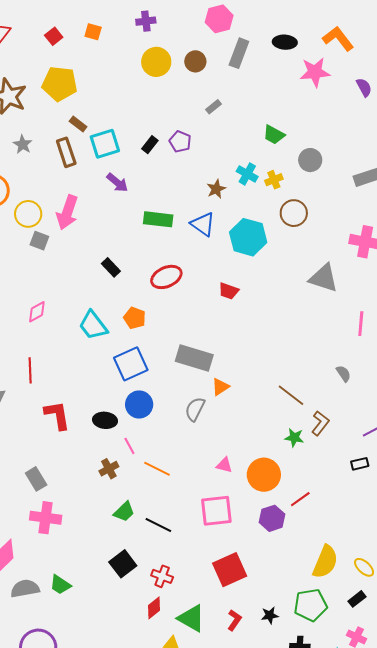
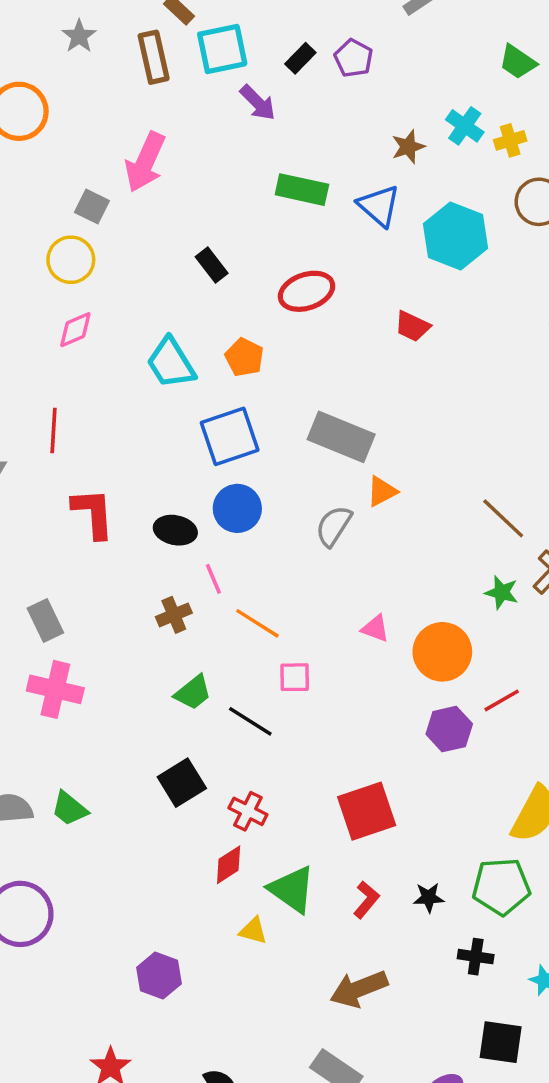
purple arrow: (117, 183) -> (258, 103), moved
yellow circle: (28, 214) -> (71, 260), moved
pink square: (216, 511) -> (295, 677), moved, size x0.6

